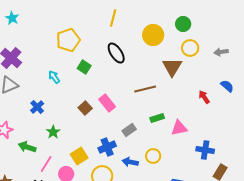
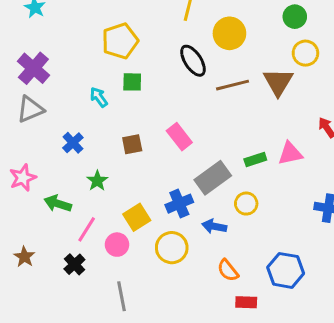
yellow circle: (153, 35) -> (229, 33), moved
green square: (84, 67) -> (132, 82), moved, turned -32
brown line: (145, 89) -> (232, 85), moved
brown square: (85, 108) -> (132, 144), moved, turned 32
pink triangle: (179, 128) -> (290, 153), moved
gray rectangle: (129, 130) -> (213, 178), size x1.6
yellow circle: (153, 156) -> (246, 204), moved

